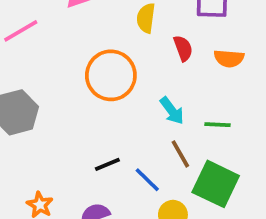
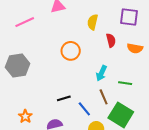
orange circle: (111, 75) -> (71, 51), size x0.7
cyan arrow: (172, 111) -> (101, 73), turned 56

